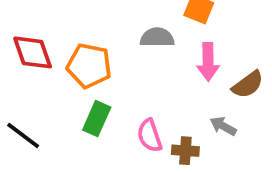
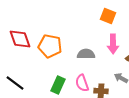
gray semicircle: (157, 37) -> (86, 54), moved
green rectangle: (97, 119) -> (58, 85), moved

